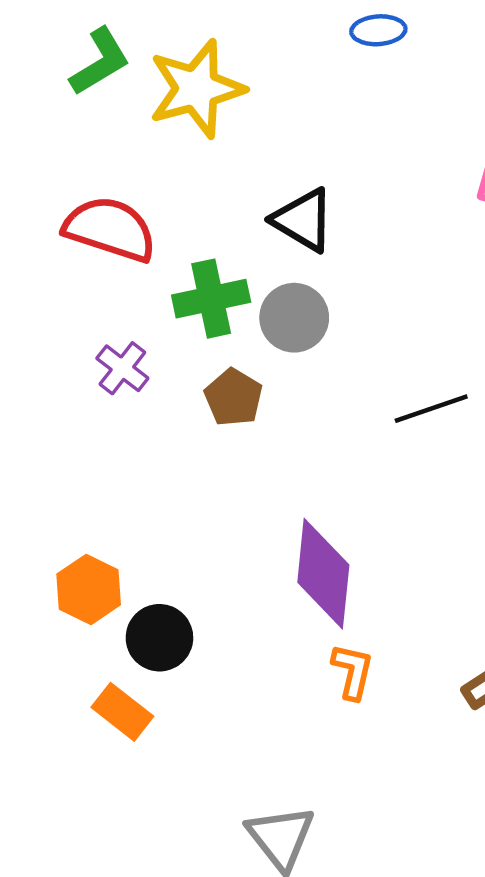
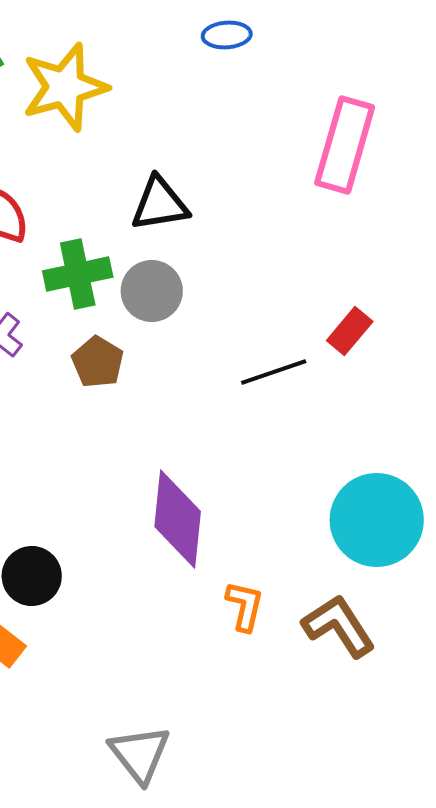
black triangle: (303, 220) -> (160, 204), turned -40
orange L-shape: (353, 671) -> (245, 606), moved

